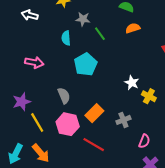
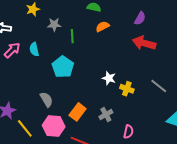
green line: (100, 34) -> (72, 36), turned 40
cyan semicircle: (66, 38) -> (34, 49), moved
pink arrow: (34, 63) -> (12, 50), moved, turned -48

